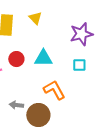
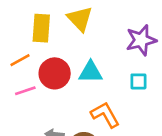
yellow triangle: (35, 18) -> (80, 19), size x1.5
red circle: (16, 59) -> (55, 73), size x1.5

